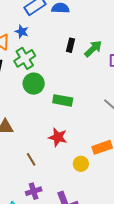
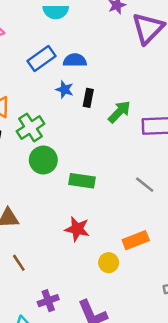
blue star: (22, 32) -> (65, 90), moved
black rectangle: (71, 45) -> (88, 98), moved
brown line: (31, 159) -> (19, 263), moved

